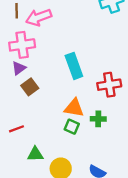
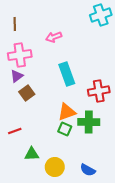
pink arrow: (39, 17) -> (54, 37), moved, size x0.7
orange triangle: (74, 108) -> (67, 112), turned -30
green cross: (98, 119) -> (89, 122), size x1.5

